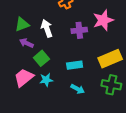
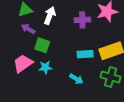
white arrow: (47, 28) -> (50, 16), turned 36
green square: (41, 58) -> (42, 45), turned -35
cyan rectangle: (75, 65) -> (85, 54), moved

